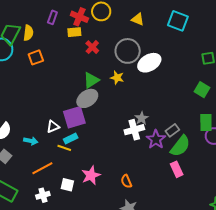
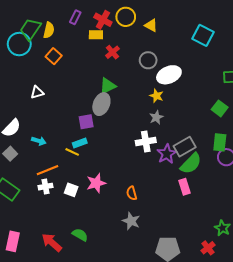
yellow triangle: (138, 19) -> (151, 25), moved
gray circle: (128, 51) -> (148, 60), size x0.7
orange square: (36, 57) -> (54, 56), turned -35
yellow star: (117, 78) -> (156, 96), moved
gray ellipse: (87, 98) -> (101, 104), turned -40
purple square: (74, 117) -> (86, 122), size x0.7
gray star: (142, 118) -> (156, 117), moved
white triangle: (53, 127) -> (37, 92), moved
gray rectangle: (172, 130) -> (185, 147), size x1.5
white cross: (43, 195) -> (46, 187), moved

